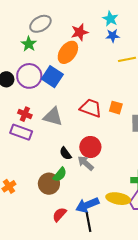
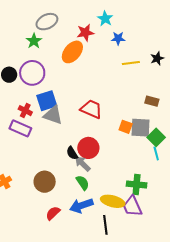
cyan star: (110, 19) -> (105, 19), moved
blue square: (52, 77) -> (47, 101), moved, turned 35
orange square: (116, 108) -> (126, 127), moved
black semicircle: (65, 153) -> (72, 153), moved
green semicircle: (60, 174) -> (83, 183), moved, turned -77
black line: (89, 222) -> (105, 225), moved

